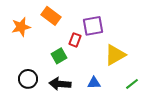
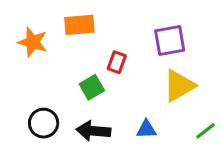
orange rectangle: (51, 16) -> (79, 25), turned -42
purple square: (93, 26) -> (170, 40), moved
orange star: (21, 27) -> (33, 42), turned 30

